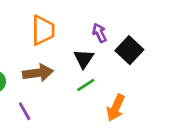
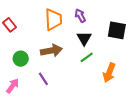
purple arrow: (99, 33) -> (80, 16), moved
black square: (129, 50) -> (117, 30), turned -30

